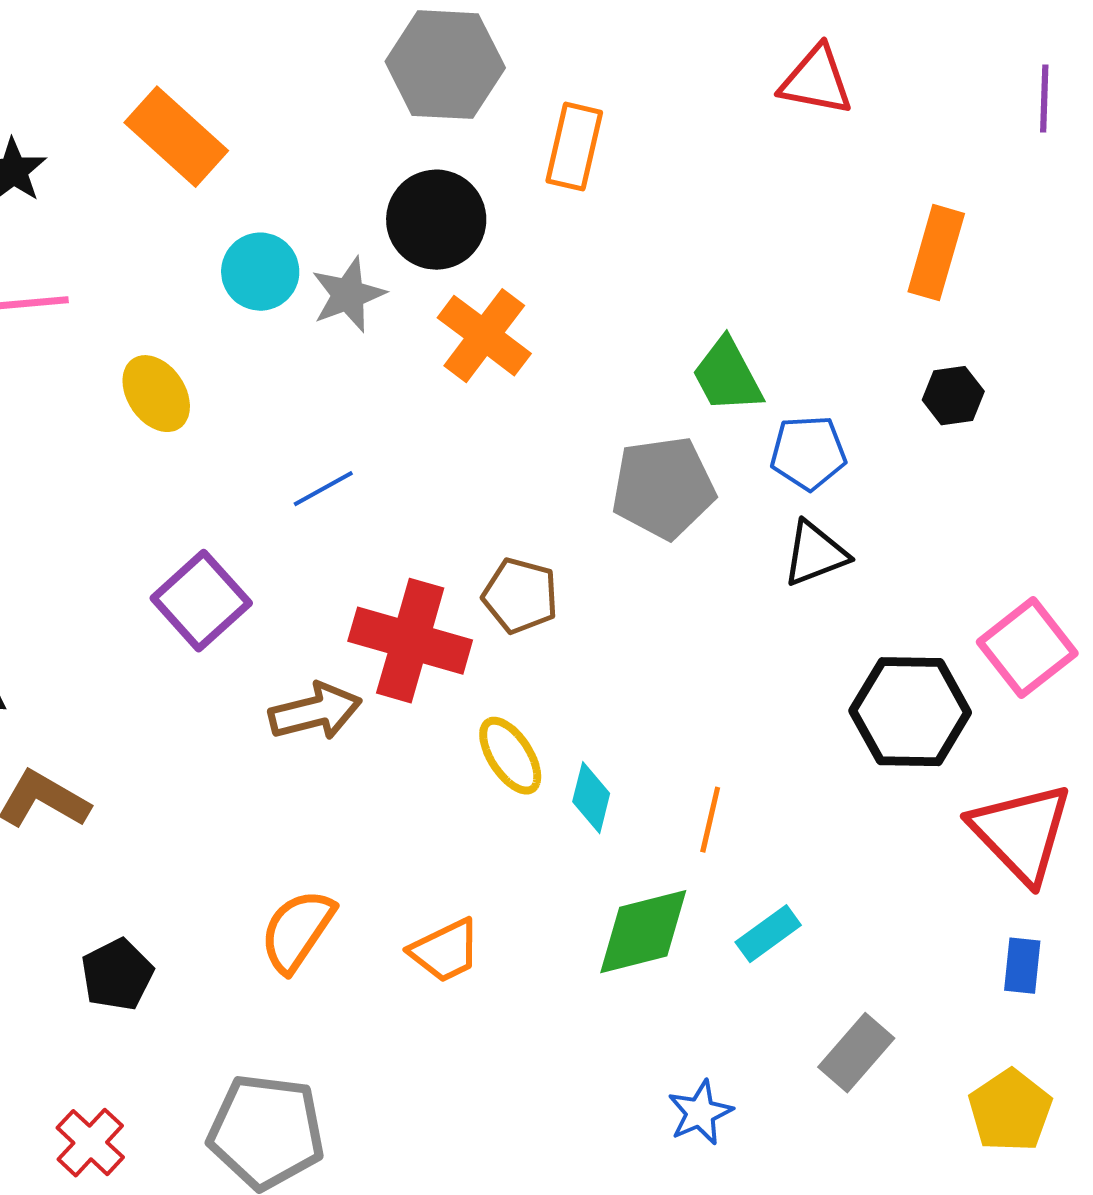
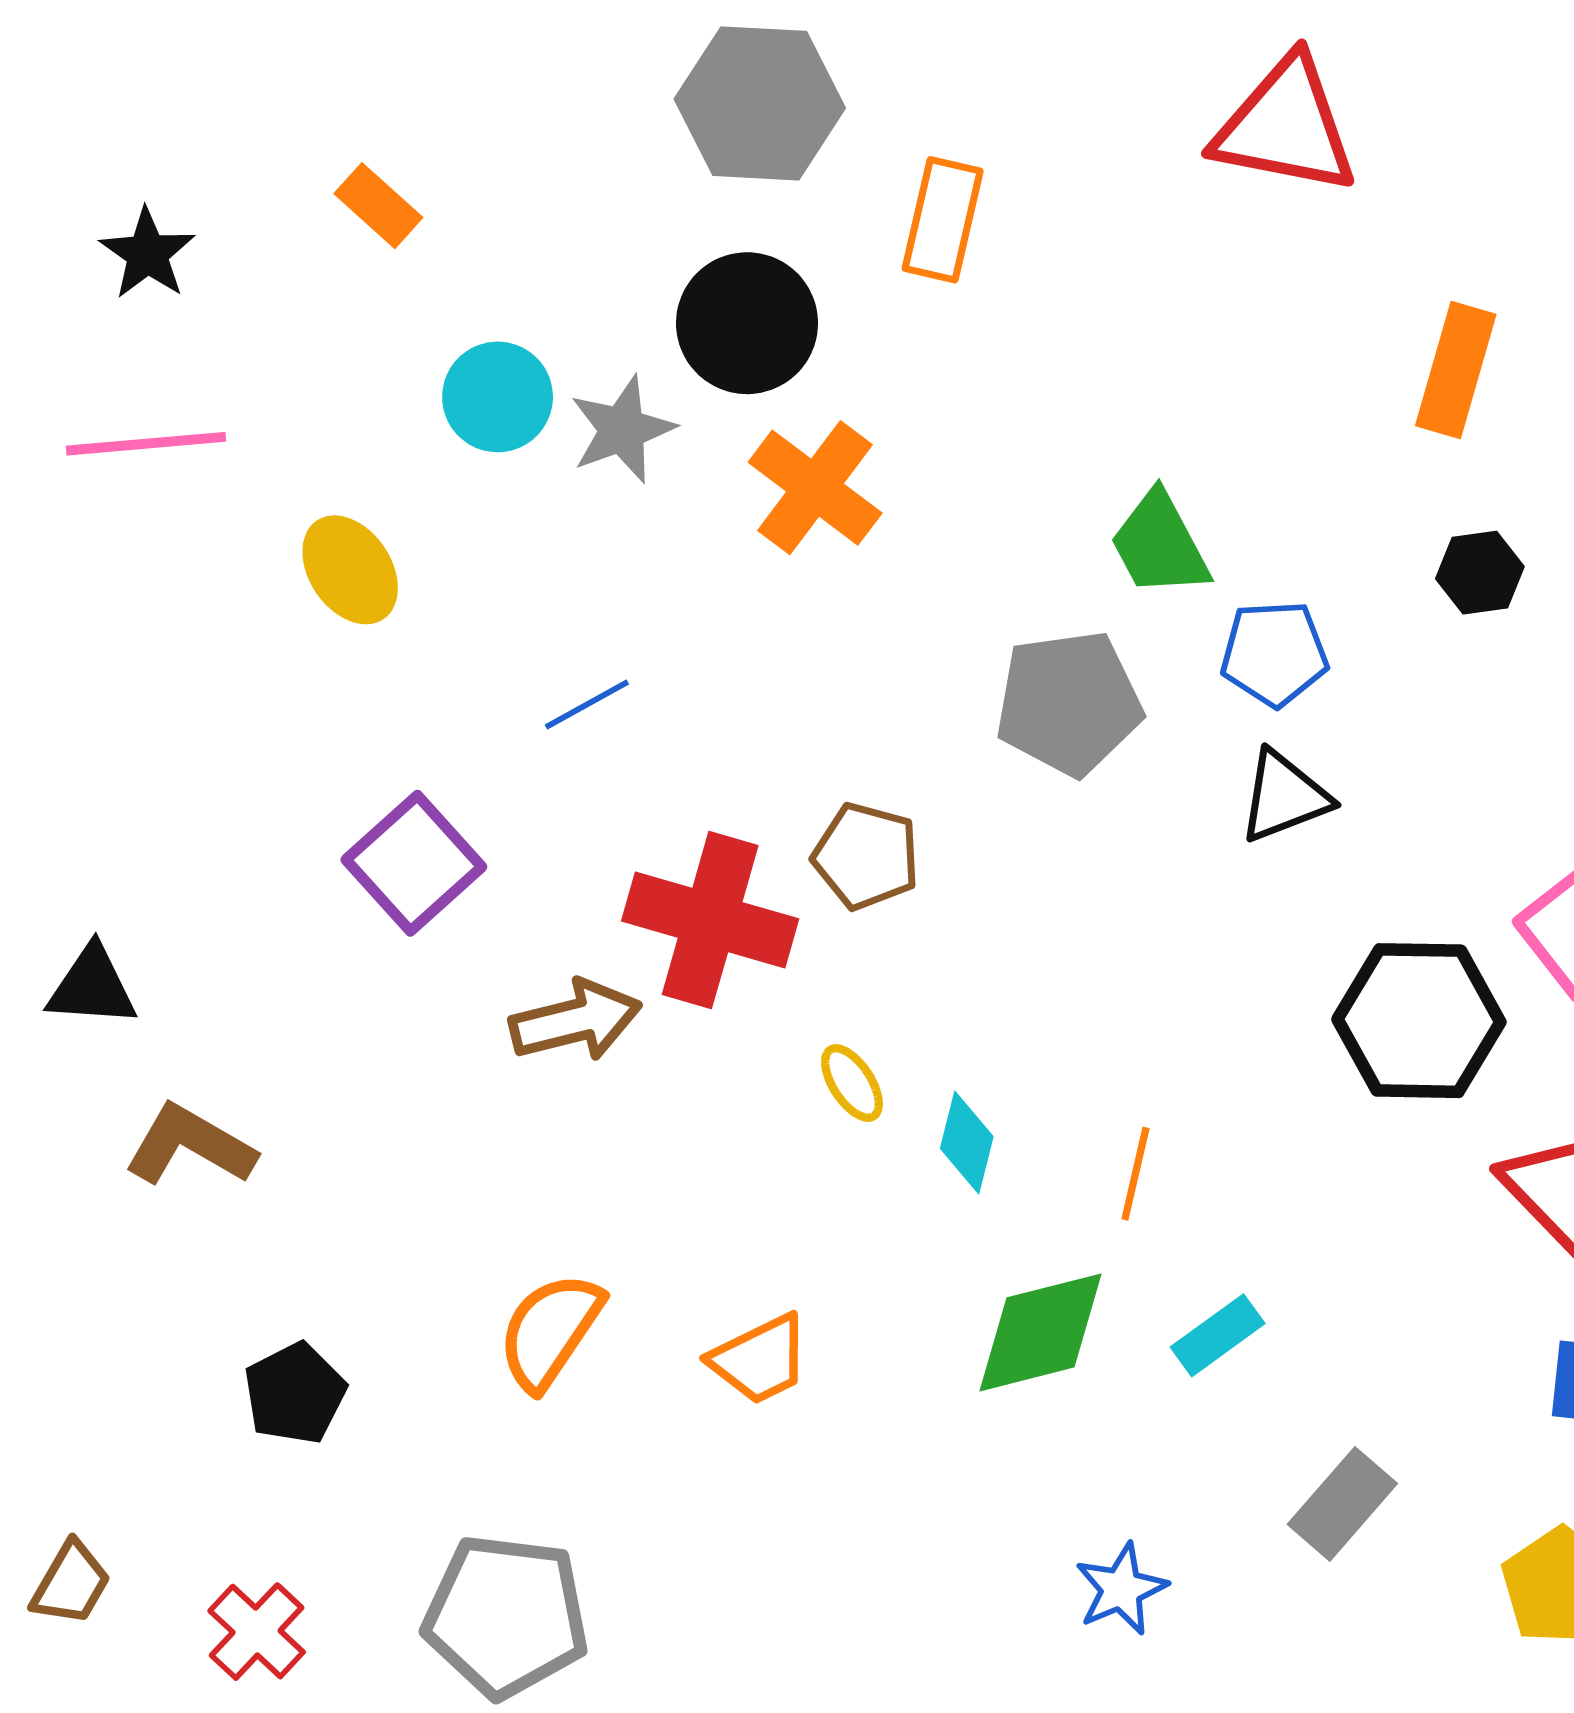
red triangle: (816, 81) -> (1286, 126), size x1.4
orange rectangle: (176, 137) -> (378, 206), size x0.6
yellow ellipse: (510, 756) -> (852, 1083), size x0.7

